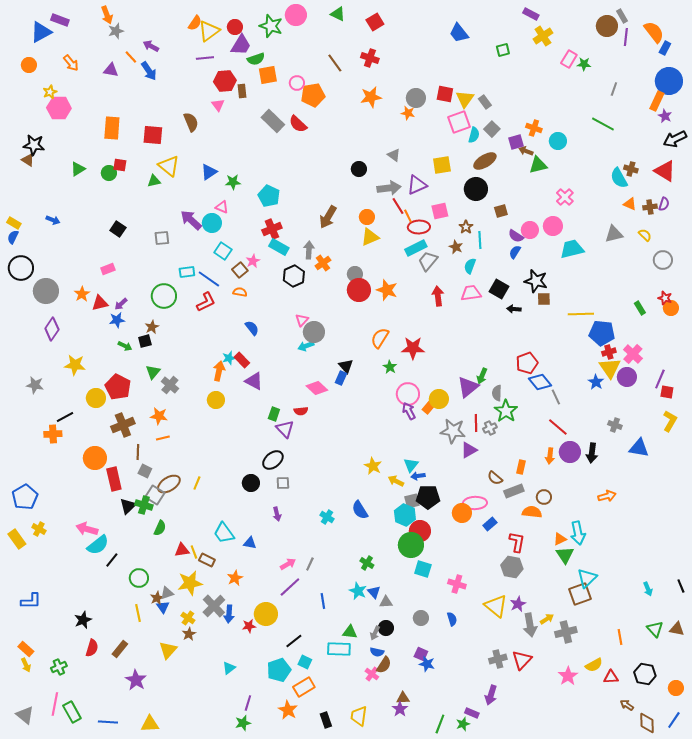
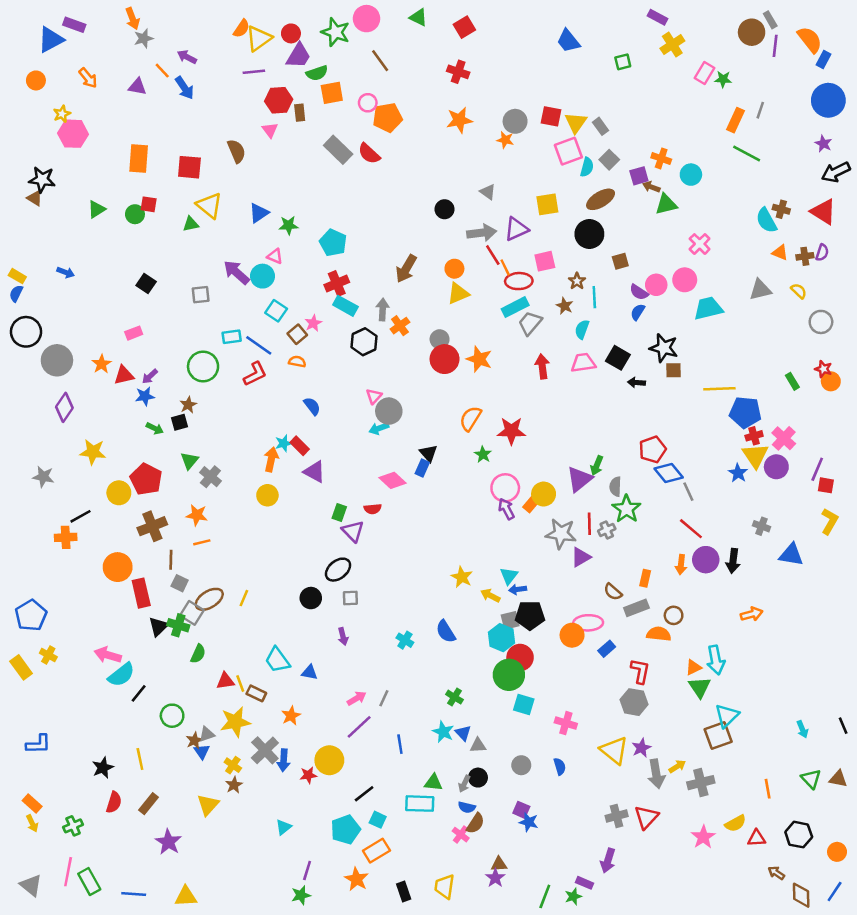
brown line: (335, 63) -> (380, 61), moved
orange rectangle: (657, 101) -> (735, 120), moved
yellow line: (138, 613) -> (140, 759), moved

